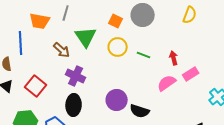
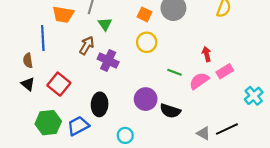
green triangle: (86, 37) -> (105, 24), moved, size x0.6
brown arrow: (62, 50) -> (87, 46), turned -102
green line: (144, 55) -> (174, 72), moved
purple cross: (76, 76) -> (108, 60), moved

